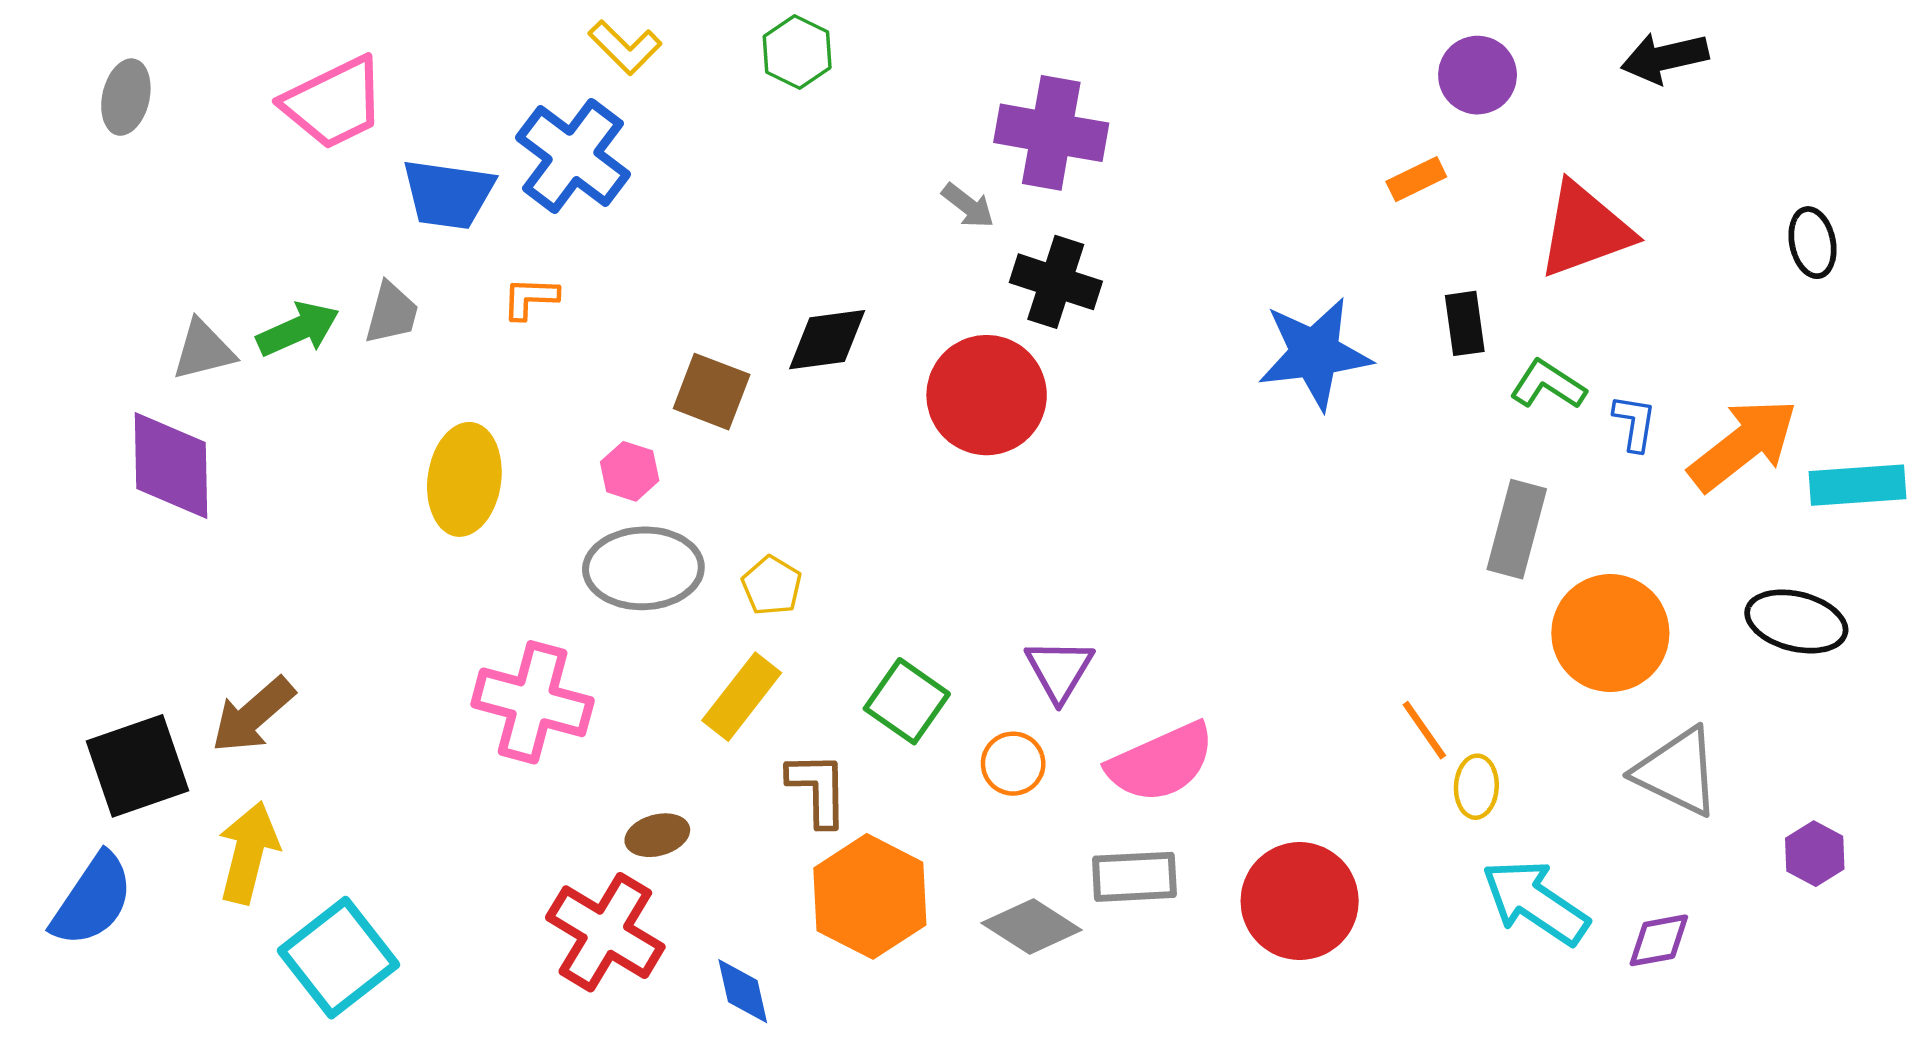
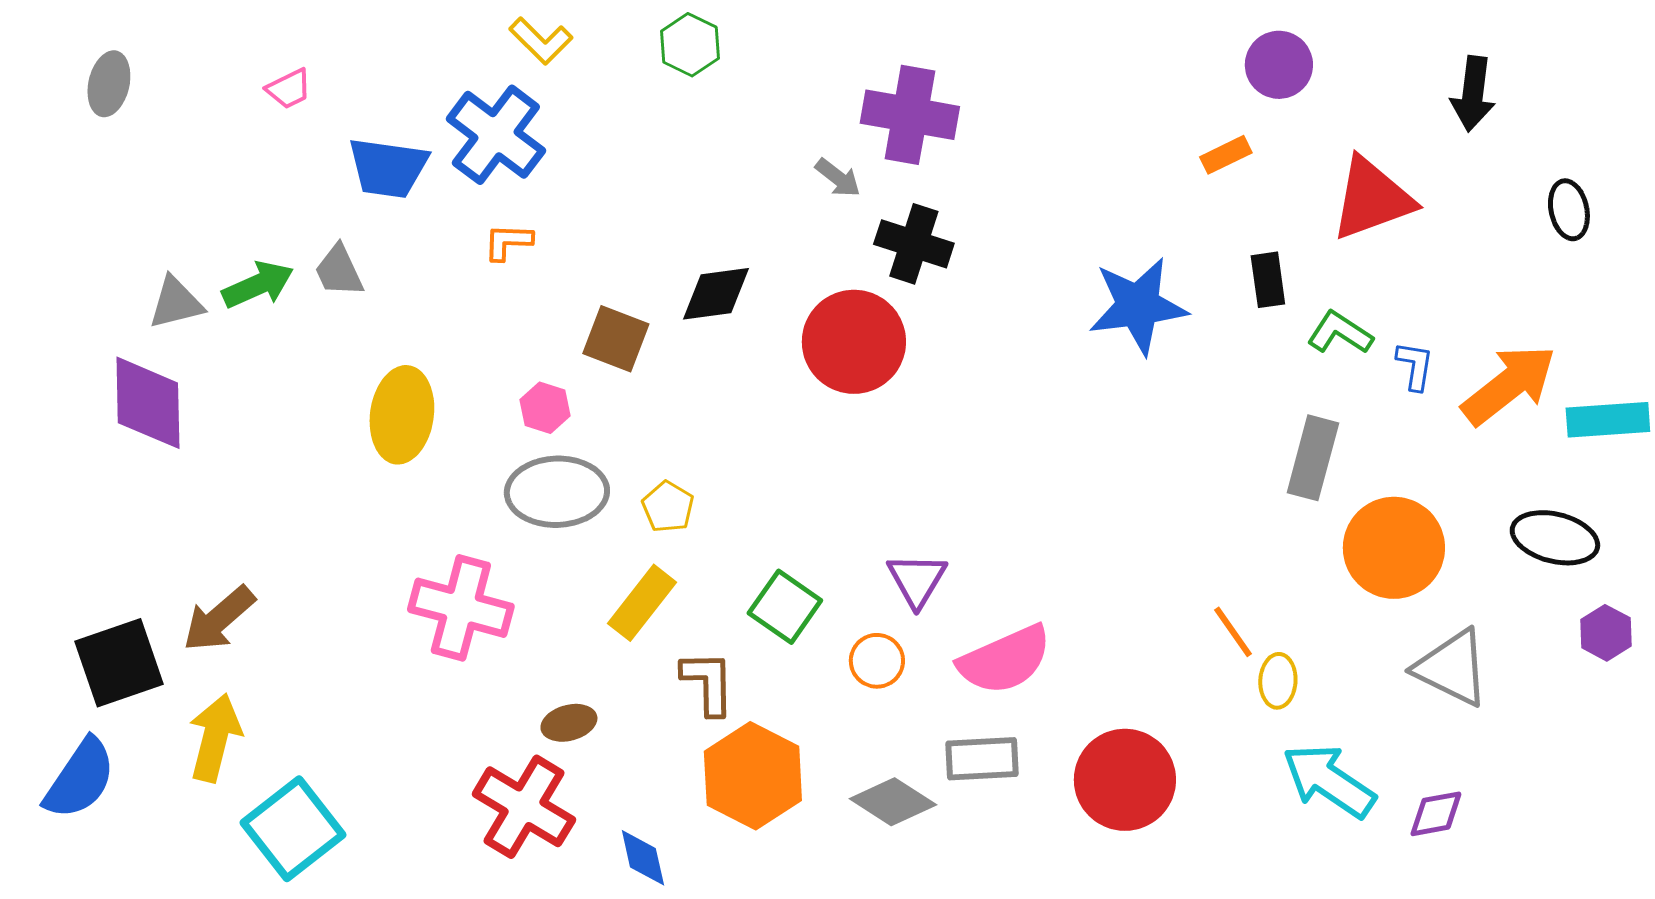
black arrow: (1665, 58) -> (1473, 94), moved, turned -70
pink trapezoid: (334, 103) -> (289, 89), size x0.5
orange L-shape: (530, 298) -> (508, 242), moved
gray trapezoid: (392, 313) -> (339, 271), turned 140
purple hexagon: (1815, 854) -> (1606, 633), moved

